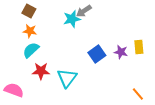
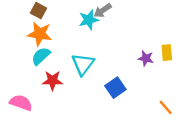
orange star: (30, 31) -> (40, 34), size x1.5
blue square: (97, 54) -> (115, 88), moved
cyan triangle: (67, 78) -> (83, 64), moved

